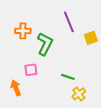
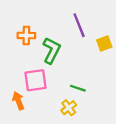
pink square: (31, 70) -> (36, 80), size x1.5
yellow cross: (79, 94) -> (69, 108), moved

